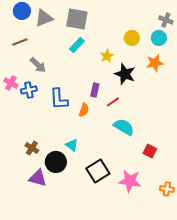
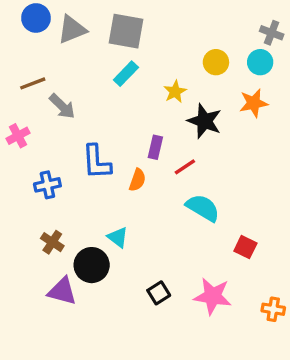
brown line: (20, 42) -> (33, 83), moved
pink cross: (11, 83) -> (18, 136), turned 32
blue cross: (29, 90) -> (47, 185), moved
black square: (98, 171) -> (159, 293), moved, size x0.6

